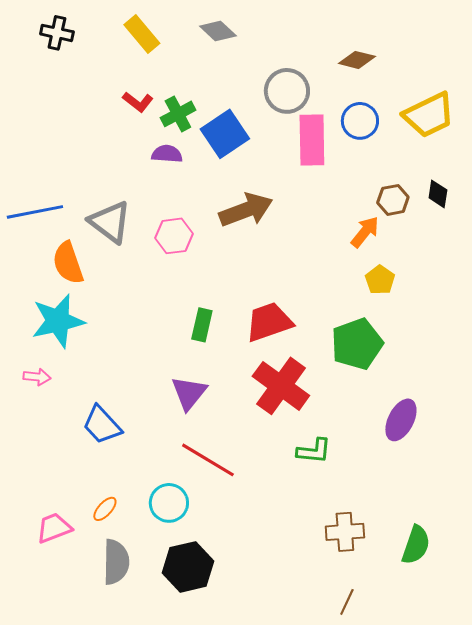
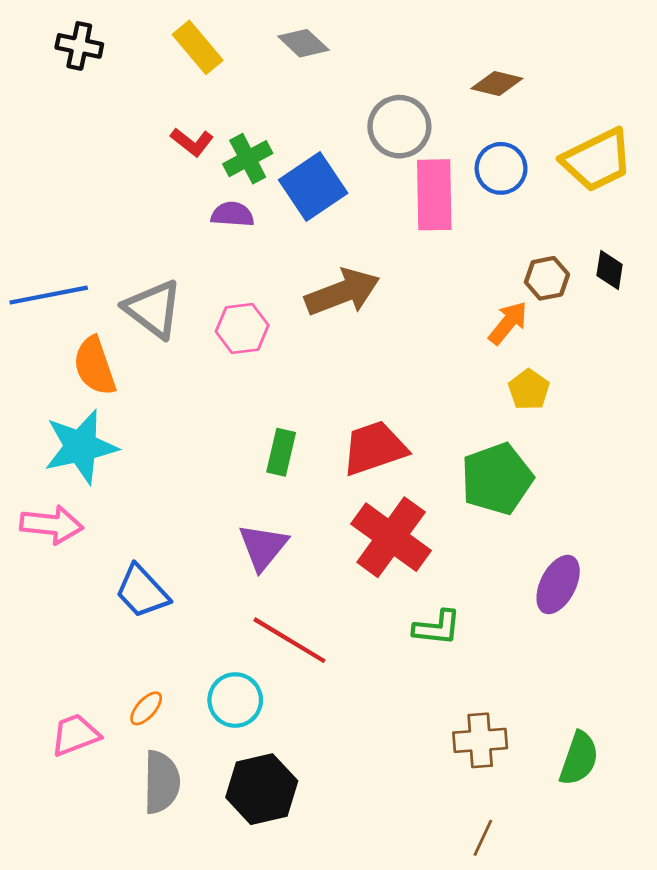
pink arrow: (37, 377) -> (51, 525), size x1.6

